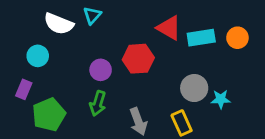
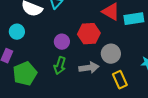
gray circle: (194, 88) -> (111, 54), moved
gray arrow: (138, 122) -> (89, 68), moved, turned -78

